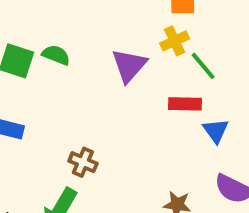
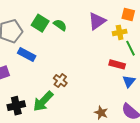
purple triangle: (129, 66) -> (97, 21), moved

